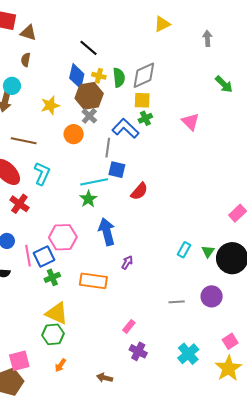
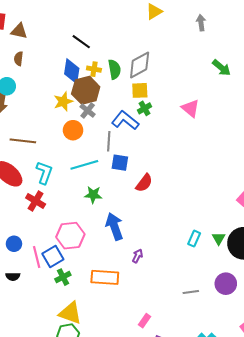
yellow star: (50, 105) -> (63, 101), moved
cyan line: (94, 182) -> (84, 165), moved
green star: (88, 199) -> (93, 195), turned -30
red cross: (19, 204) -> (36, 201), moved

